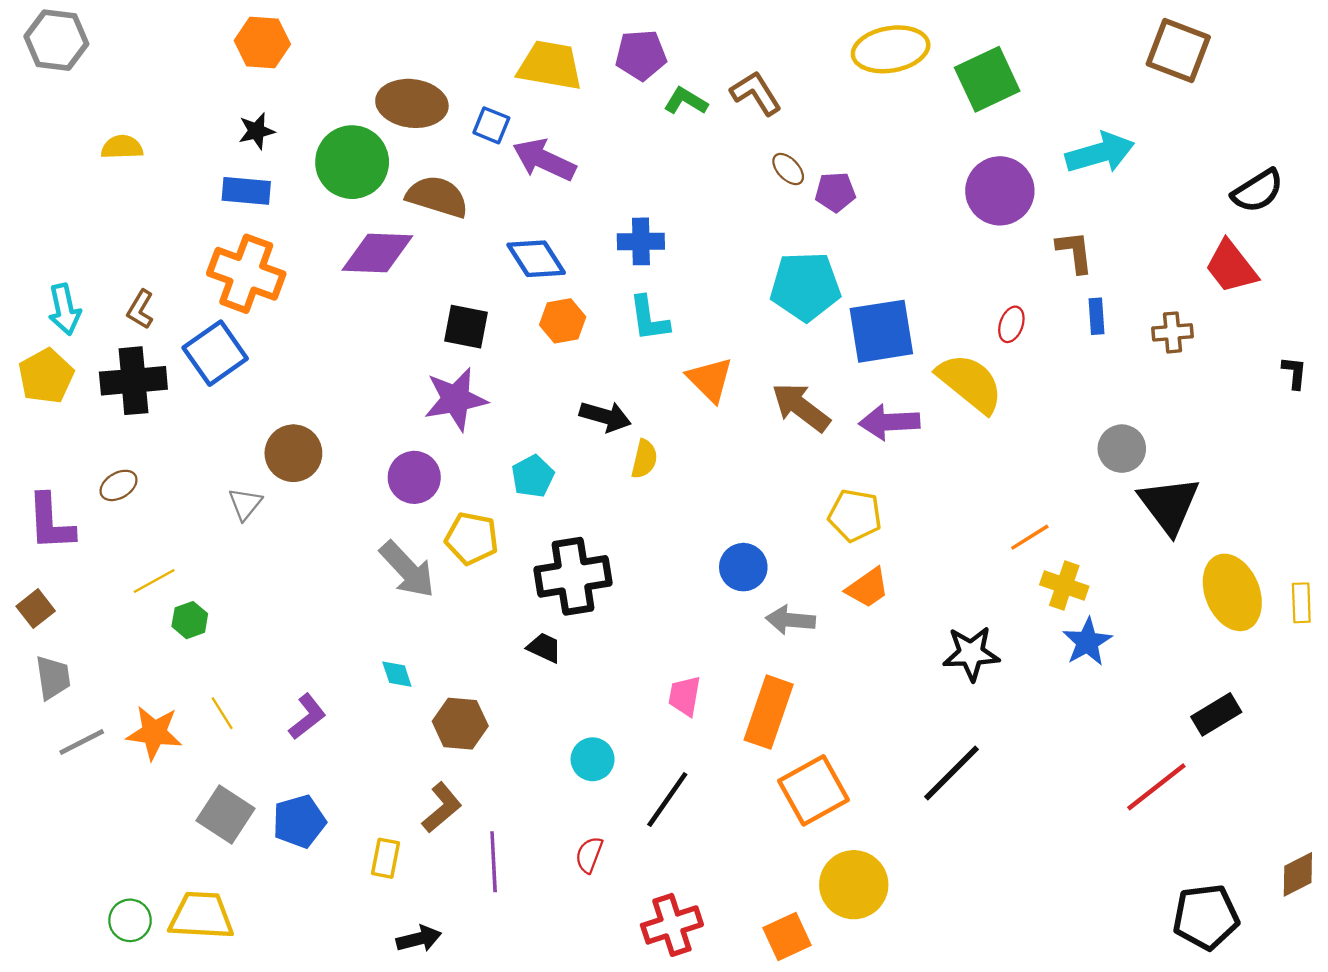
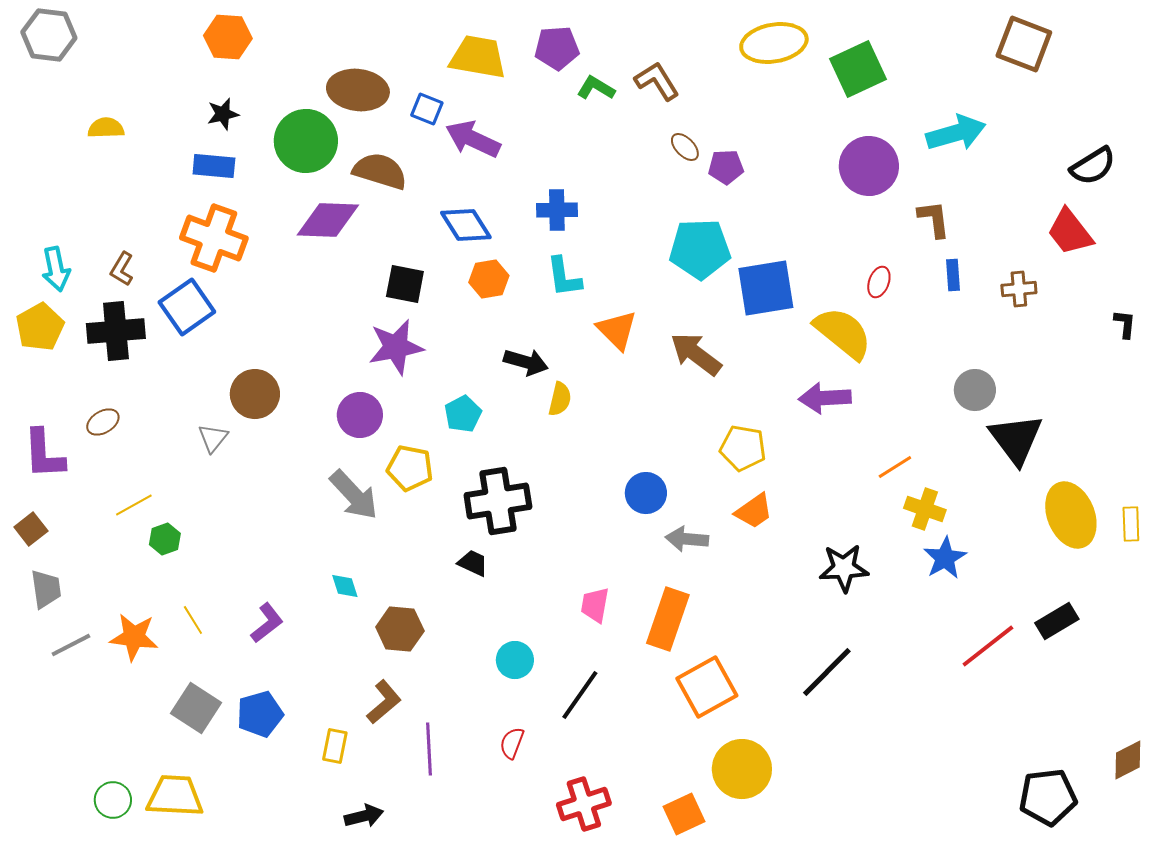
purple arrow: (889, 422) -> (825, 398), moved
red line: (1156, 787) -> (988, 646), moved

